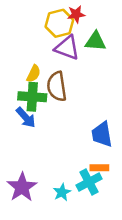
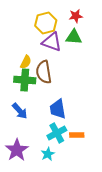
red star: (76, 14) -> (76, 16), moved
blue arrow: (26, 117) -> (20, 111), moved
blue trapezoid: (102, 134) -> (58, 109), moved
cyan cross: (89, 182) -> (57, 133), moved

